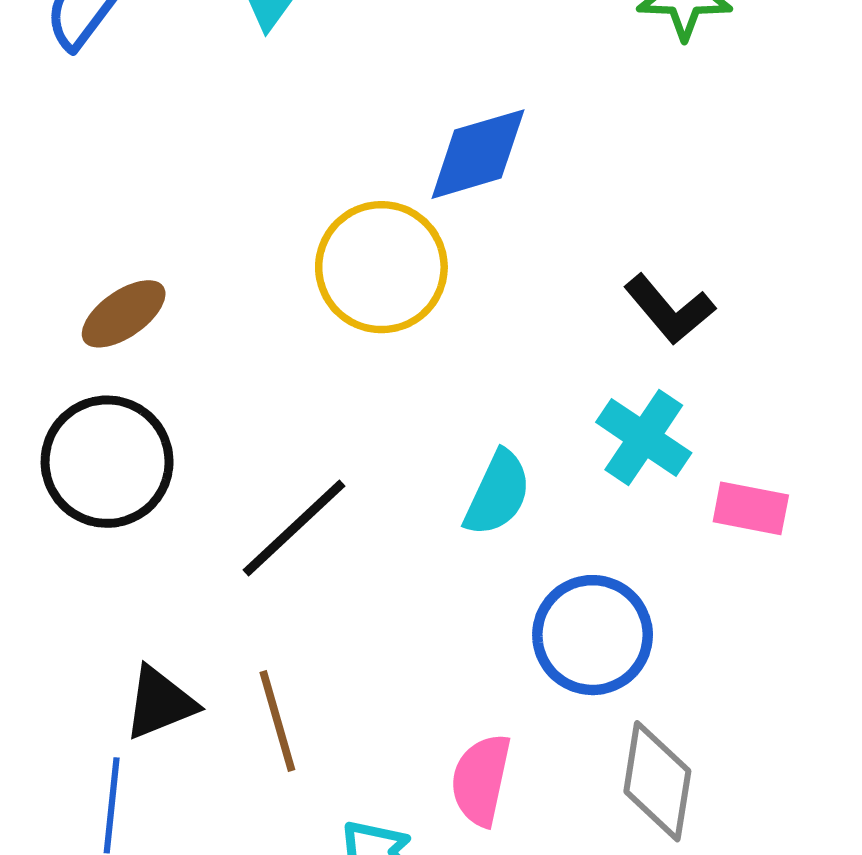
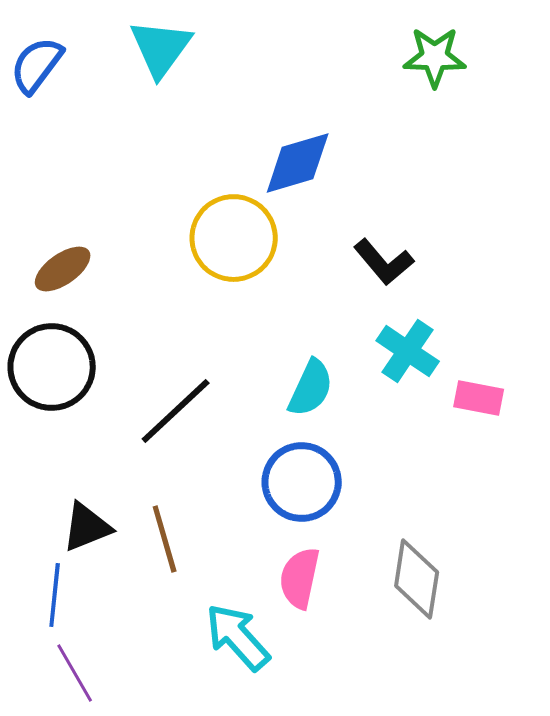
black L-shape: (669, 309) -> (384, 262), moved
blue circle: (593, 635) -> (302, 482), moved

